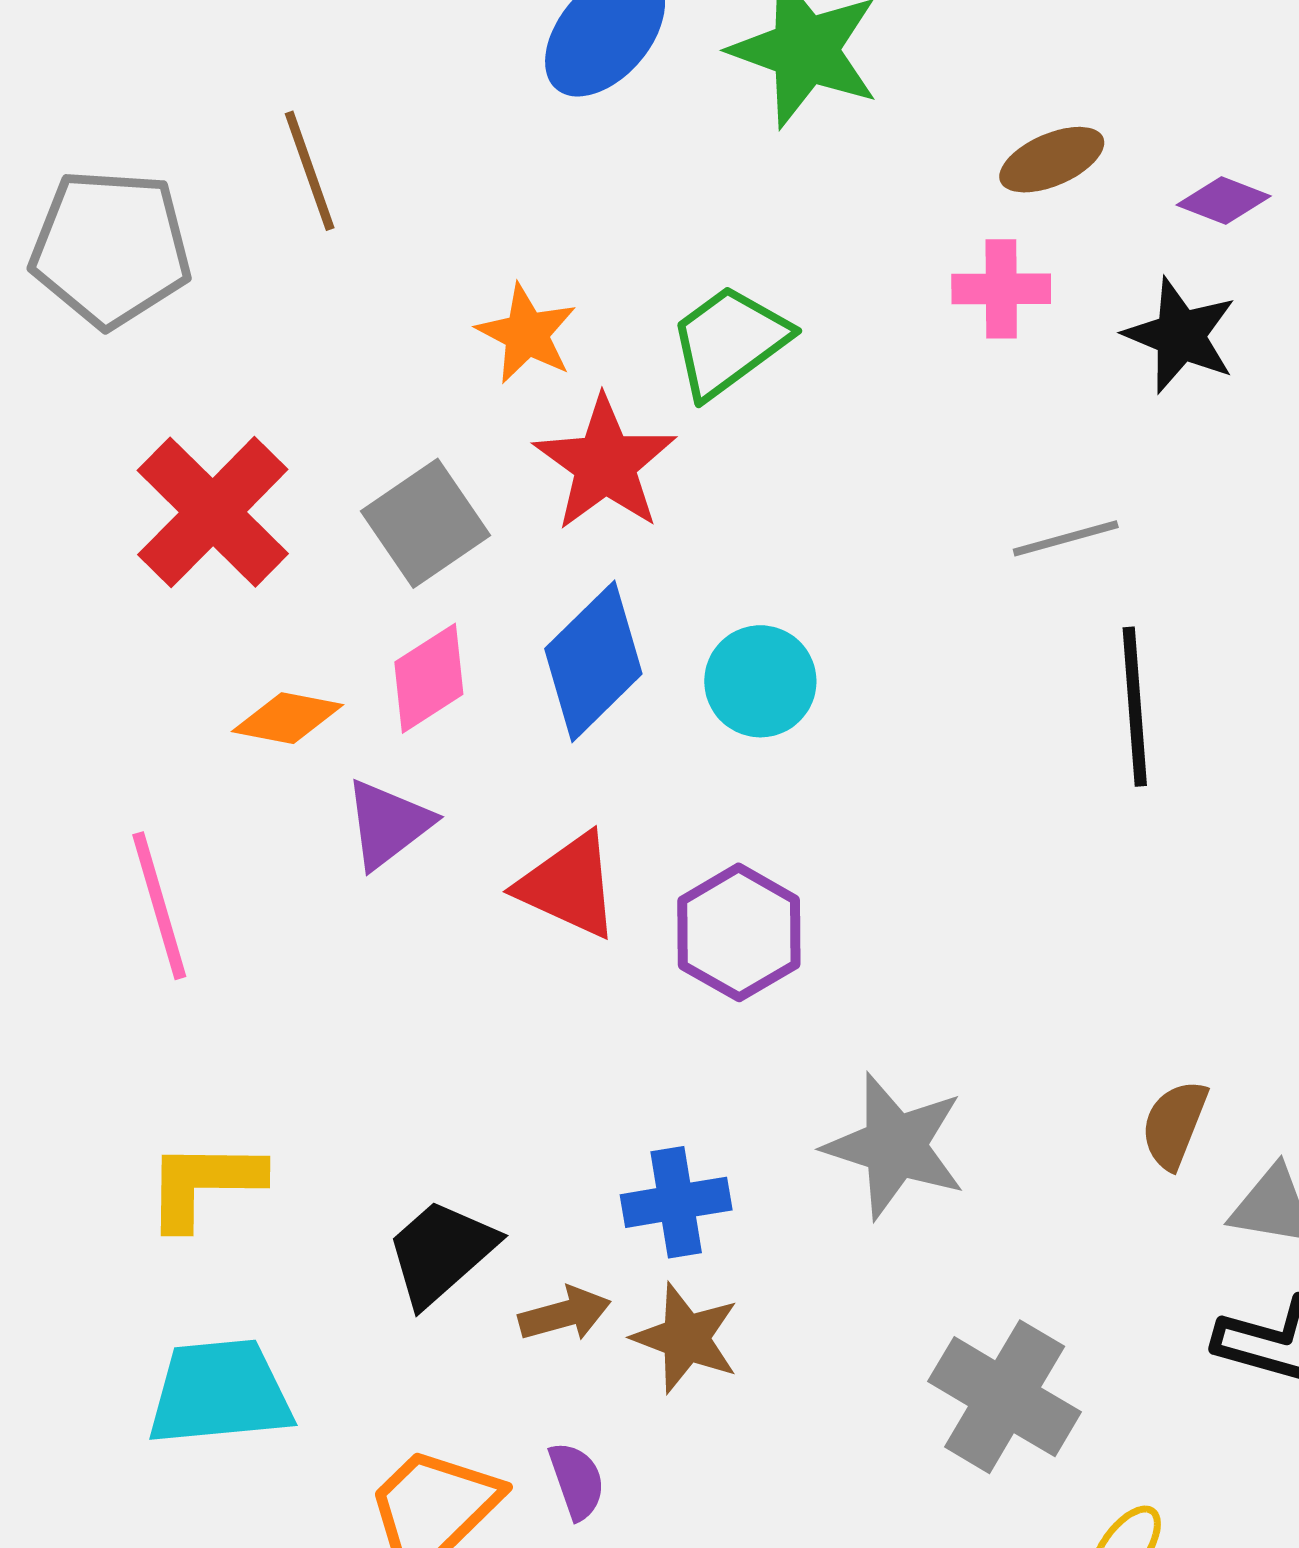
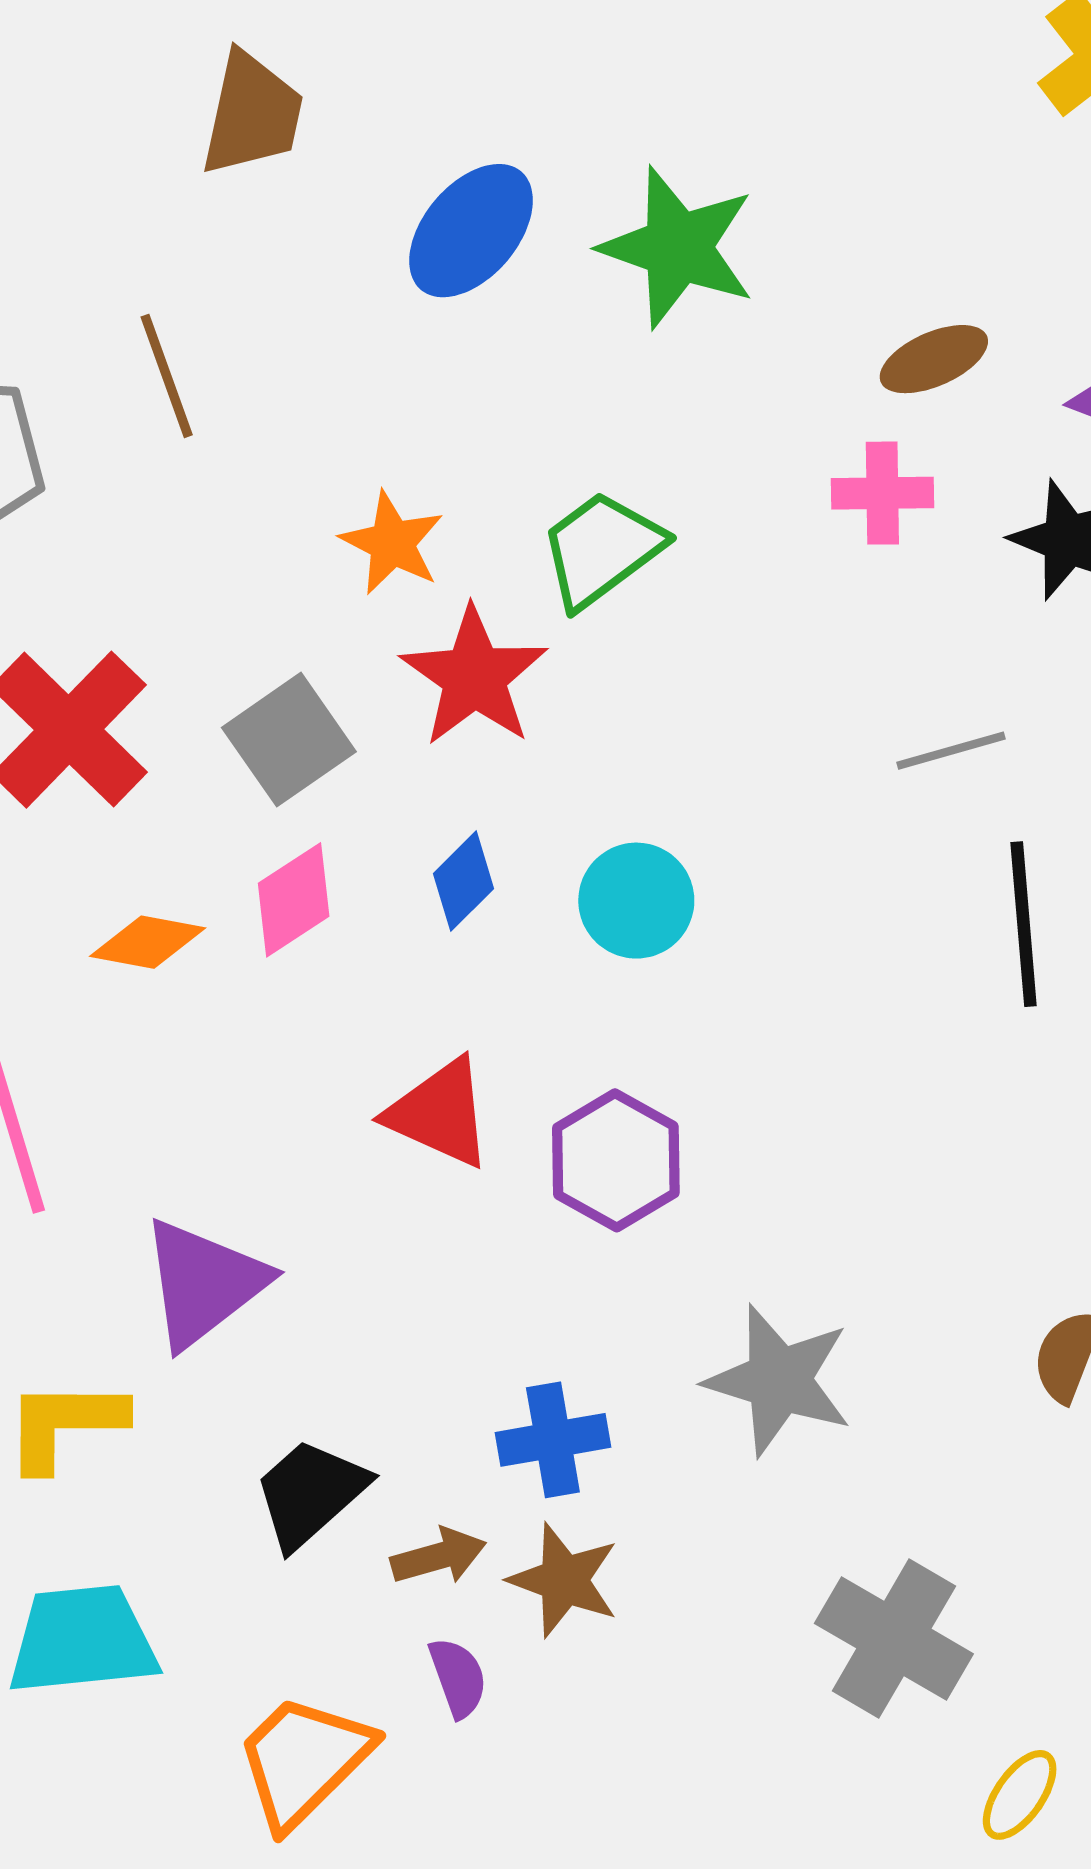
blue diamond: (593, 661) -> (464, 881), size x0.6
purple triangle: (388, 824) -> (204, 1283), moved, size x1.4
purple semicircle: (577, 1481) -> (458, 1677), moved

